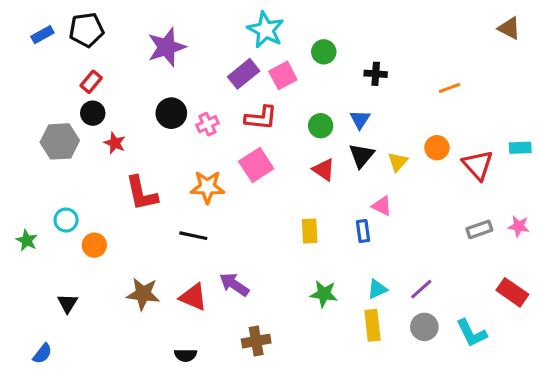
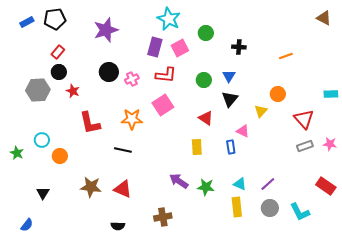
purple rectangle: (244, 74) -> (155, 47), turned -36
yellow triangle: (398, 162) -> (261, 111), moved
red triangle: (478, 165) -> (304, 119), moved
red triangle: (324, 170) -> (206, 118), moved
purple arrow: (234, 284) -> (179, 181), moved
cyan triangle: (377, 289) -> (240, 184), turned 48

